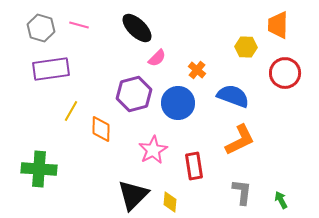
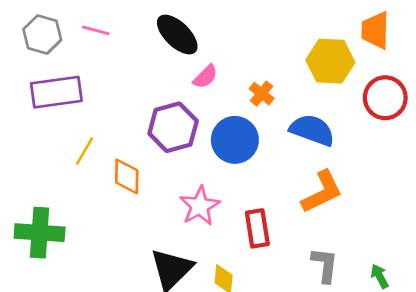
yellow hexagon: (246, 47) -> (330, 61), size x1.5

